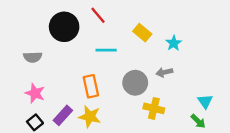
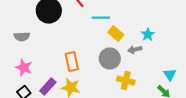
yellow rectangle: (142, 33) -> (116, 34), moved
cyan star: (174, 43) -> (148, 35), moved
cyan line: (106, 50) -> (101, 18), moved

